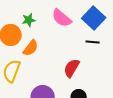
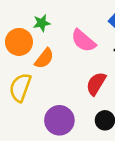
pink semicircle: (62, 18) -> (83, 41), moved

